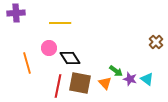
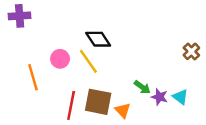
yellow line: (60, 23) -> (88, 61), moved, turned 55
black diamond: (70, 58) -> (98, 39), moved
orange triangle: (105, 83) -> (123, 110), moved

